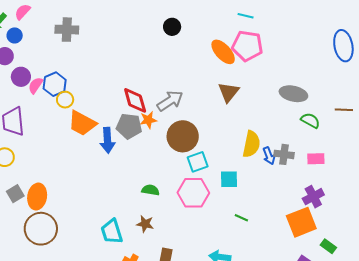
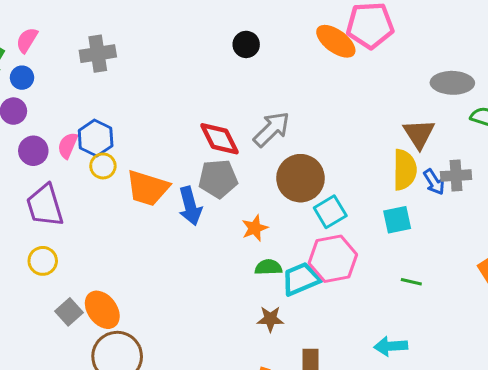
black circle: (172, 27) -> (246, 44), moved
purple circle: (21, 77) -> (33, 151), moved
brown triangle: (228, 92) -> (419, 134), moved
yellow circle: (65, 100) -> (103, 166), moved
orange star: (148, 120) -> (255, 228), moved
cyan square: (229, 179) -> (397, 220), moved
orange ellipse: (37, 197) -> (102, 310), turned -35
cyan trapezoid: (112, 232) -> (301, 279), moved, turned 96

